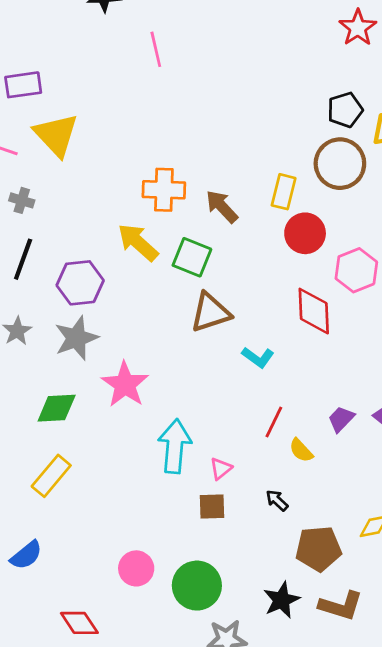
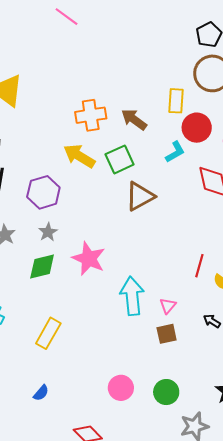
pink line: (156, 49) -> (66, 17), turned -30
green square: (192, 257) -> (120, 159), turned -36
gray star: (76, 338) -> (48, 232), size x0.6
cyan L-shape: (258, 357) -> (175, 152), moved, turned -55
green diamond: (57, 408) -> (42, 267), moved
blue semicircle: (26, 555) -> (41, 393), size x0.7
green circle: (197, 586) -> (166, 392), size x0.7

